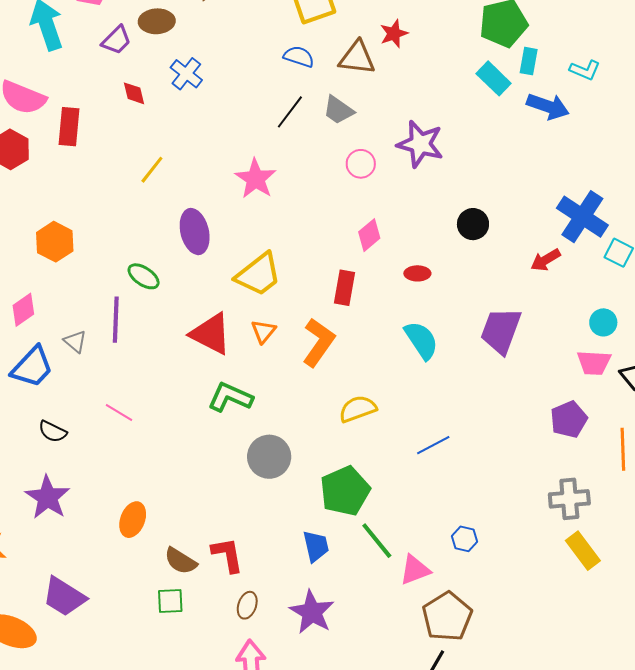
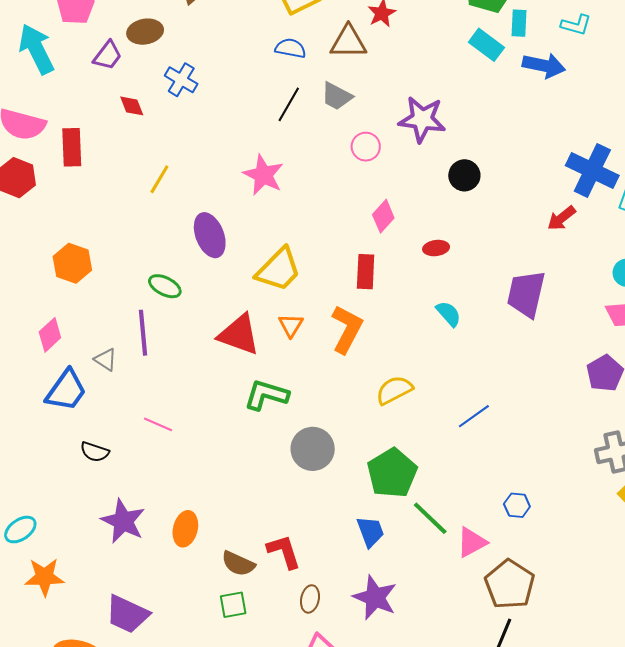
black circle: (473, 224) -> (464, 175), moved
cyan semicircle: (421, 340) -> (449, 314), size x0.7
purple star: (48, 497) -> (123, 521), moved

